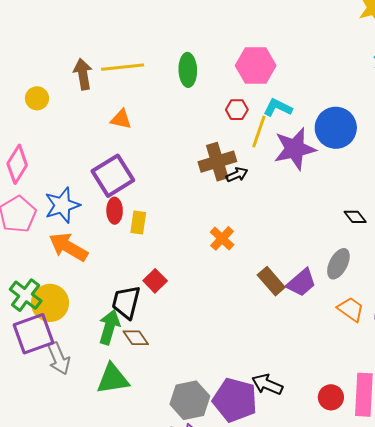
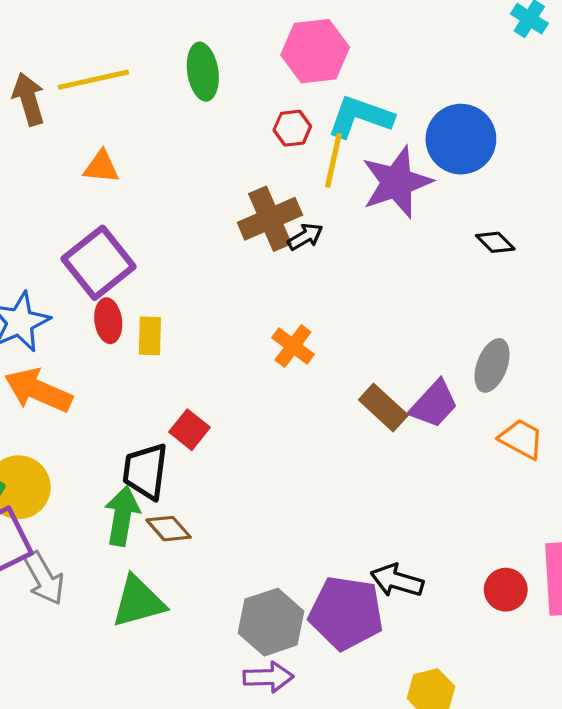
cyan L-shape: (278, 108) -> (360, 117), size x1.4
black diamond: (355, 217) -> (495, 242), moved

